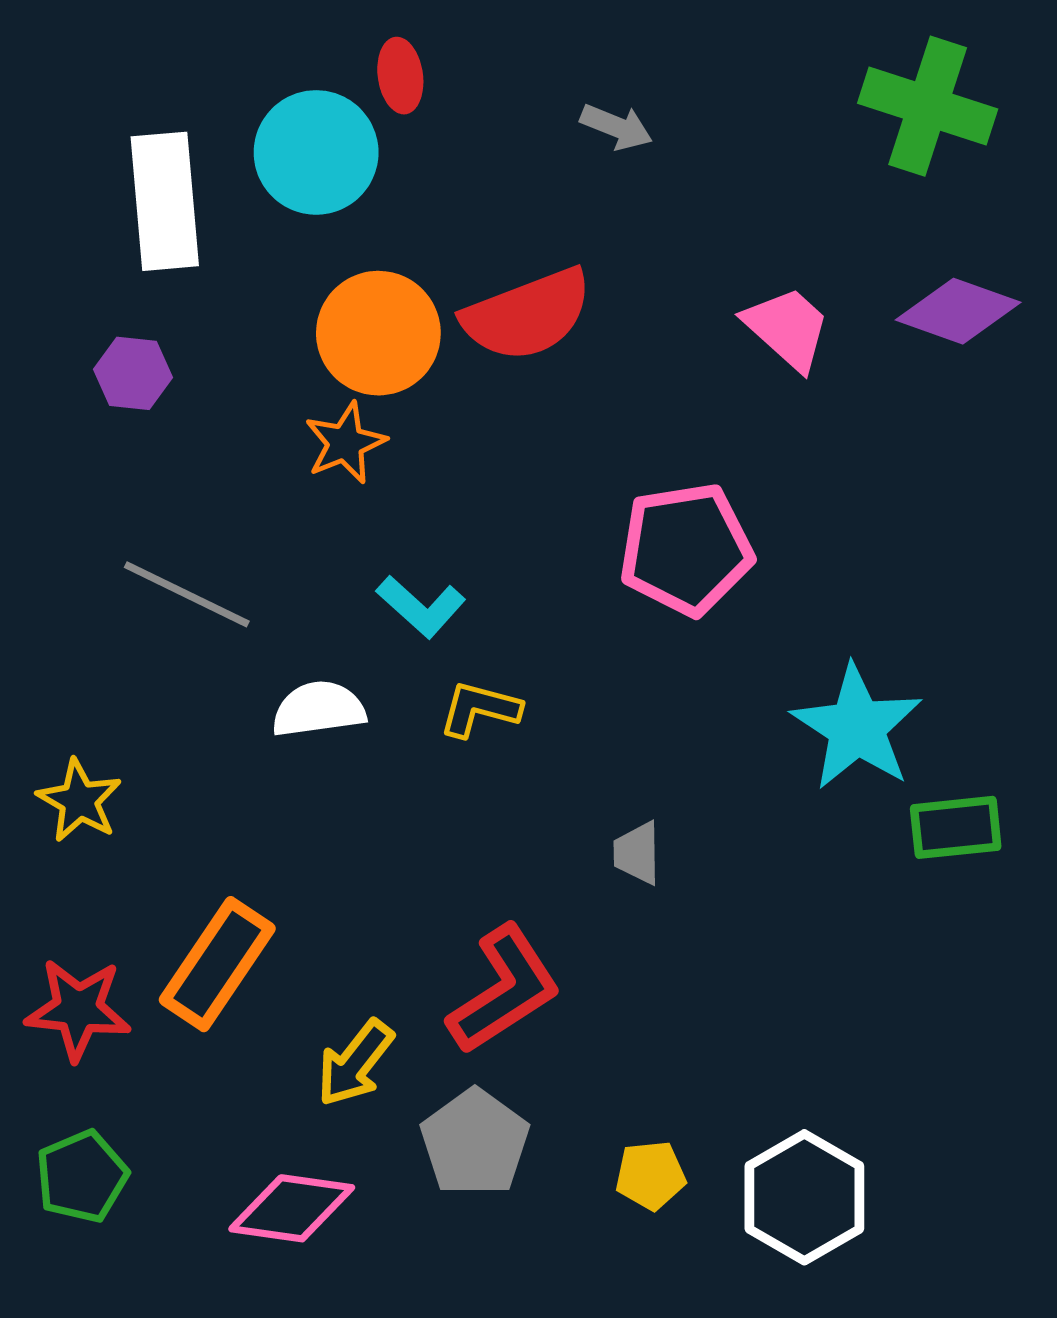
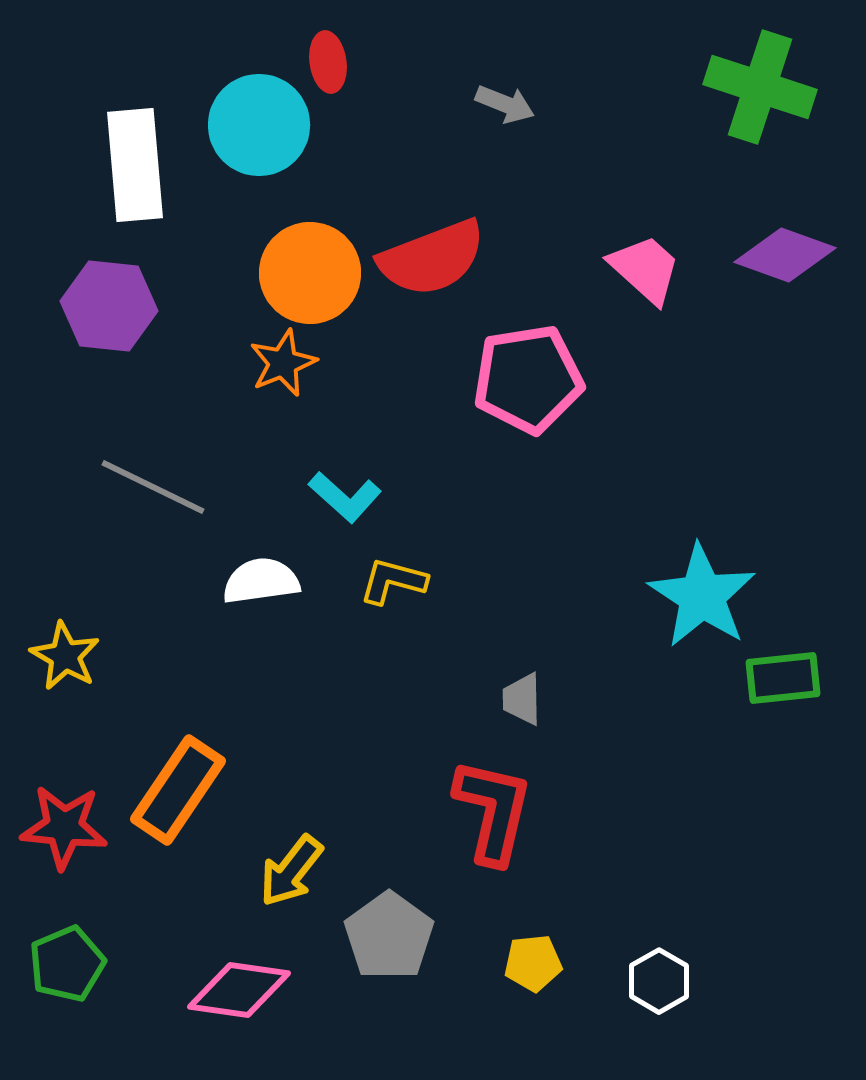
purple hexagon: (133, 373) -> (109, 306), size x1.5
pink pentagon: (686, 549) -> (528, 379), moved
red L-shape: (504, 990) -> (493, 811), moved, turned -44
white hexagon: (804, 1197) -> (659, 981), size x0.6

